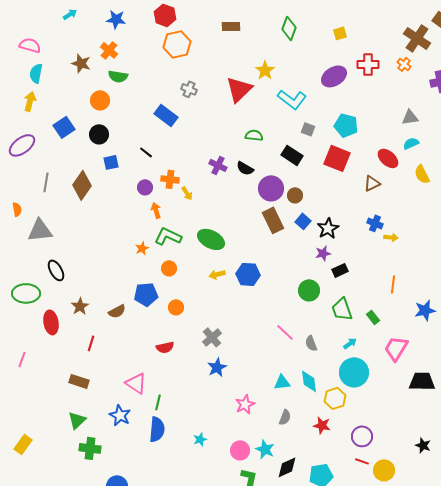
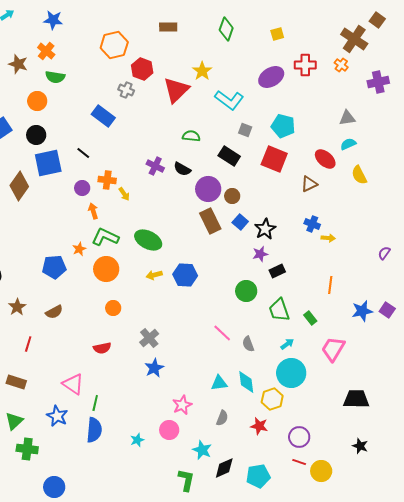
red hexagon: (165, 15) -> (142, 69), moved
blue square: (111, 162) -> (48, 163), size x1.8
orange circle: (169, 268) -> (106, 269), size x1.6
blue pentagon: (146, 294) -> (54, 267), moved
black trapezoid: (422, 381) -> (356, 399), moved
pink circle: (240, 450) -> (169, 430), moved

